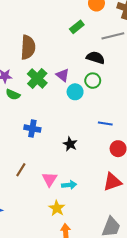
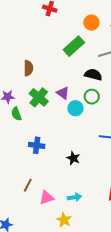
green rectangle: (77, 27) -> (74, 46), size x1.5
brown semicircle: (28, 47) -> (28, 68), size x0.7
green semicircle: (13, 95) -> (16, 114), turned 48
pink triangle: (50, 179) -> (46, 198), moved, turned 42

